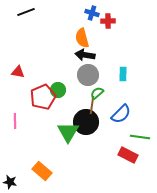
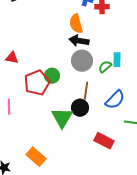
green semicircle: (97, 93) -> (105, 67), moved
black circle: (86, 122) -> (80, 108), size x0.7
red rectangle: (128, 155) -> (104, 141), moved

